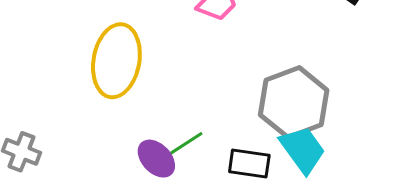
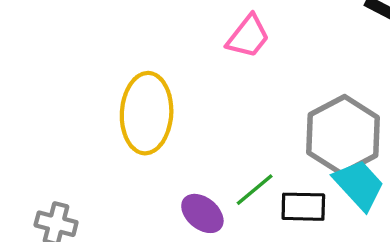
green line: (185, 144) -> (255, 190), moved

